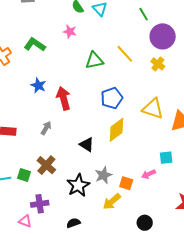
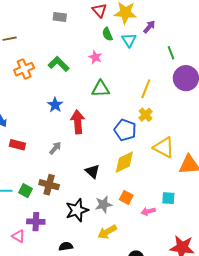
yellow line: (125, 54) -> (146, 89), turned 54
green triangle: (94, 60) -> (101, 89), moved
yellow cross: (158, 64) -> (146, 115), moved
blue pentagon: (112, 98) -> (125, 130), turned 30
brown cross: (46, 165) -> (49, 185), turned -36
orange square: (126, 183) -> (126, 197), moved

